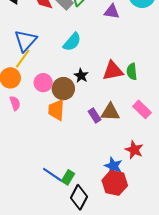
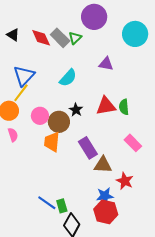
purple triangle: (112, 12) -> (106, 64), moved
brown triangle: (110, 112) -> (103, 165), moved
purple rectangle: (94, 116) -> (88, 148), size x1.5
blue star: (113, 166) -> (105, 196), turned -30
green rectangle: (68, 177) -> (62, 206), turned -48

